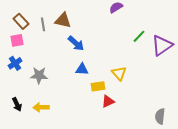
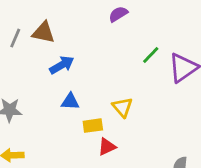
gray line: (43, 24) -> (15, 38), turned 32
blue arrow: (76, 43) -> (62, 65), turned -72

